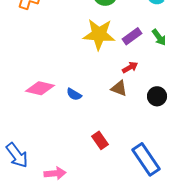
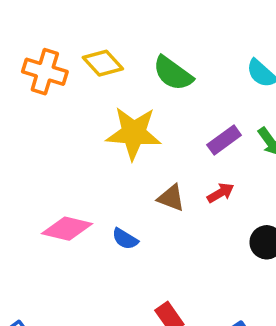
yellow star: (99, 34) -> (134, 133), moved
brown triangle: (119, 88) -> (171, 198), moved

